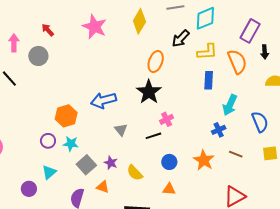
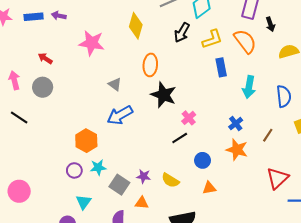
orange ellipse: (156, 62) -> (150, 65), moved
blue semicircle: (260, 122) -> (284, 96), turned 30
gray triangle: (121, 130) -> (115, 84), moved
blue cross: (219, 130) -> (236, 123), moved
brown line: (236, 154) -> (268, 135), turned -64

